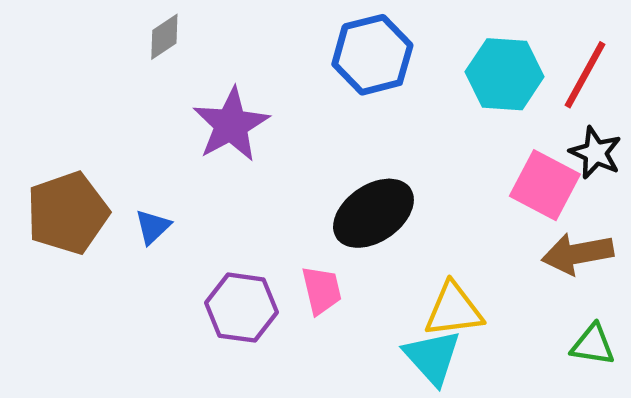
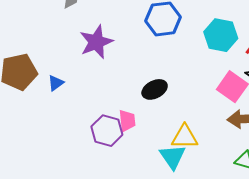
black ellipse: (373, 213) -> (155, 89), size x0.7
purple hexagon: (241, 308) -> (107, 131), moved

